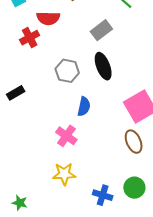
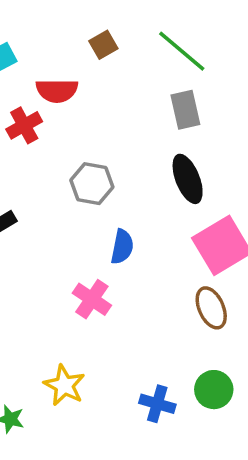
gray rectangle: (101, 30) -> (185, 110), moved, turned -65
black ellipse: (103, 66) -> (188, 179), moved
yellow star: (64, 174) -> (64, 385), moved, turned 30

